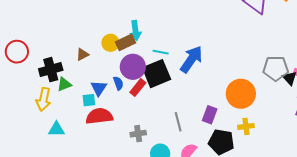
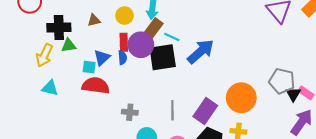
brown rectangle: (125, 42) -> (154, 28), moved, turned -42
red rectangle: (138, 87) -> (124, 42), moved, turned -54
purple rectangle: (210, 115) -> (205, 111), size x1.4

